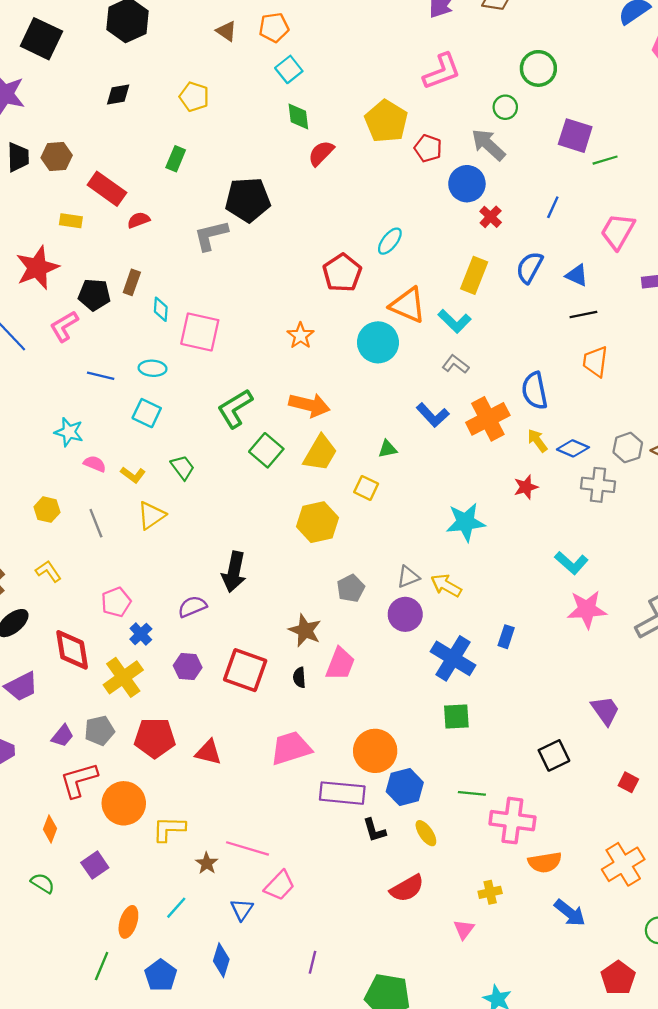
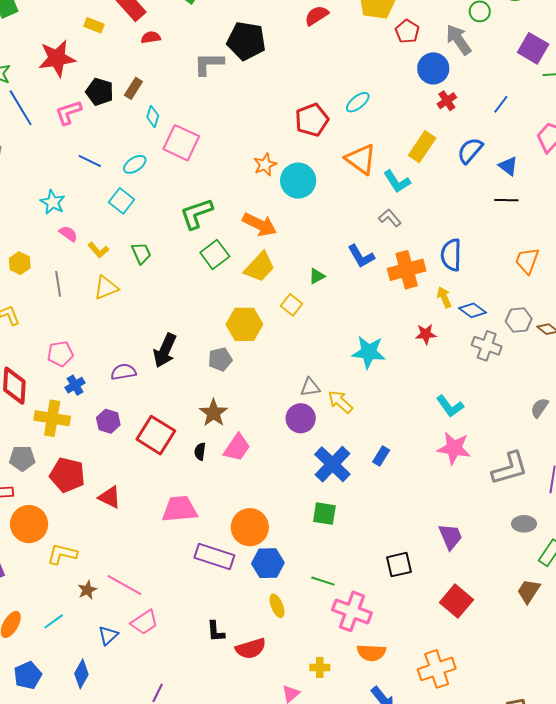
cyan circle: (378, 342) -> (298, 181), moved
orange trapezoid: (595, 361) -> (527, 261), moved
cyan ellipse: (153, 368) -> (135, 164), turned -50
green triangle: (388, 449) -> (317, 276), turned -30
gray pentagon: (351, 588) -> (220, 359), moved
yellow cross: (123, 677) -> (52, 418), turned 32
red square: (628, 782) -> (456, 601), size x1.8
black L-shape: (374, 830) -> (216, 631), moved

